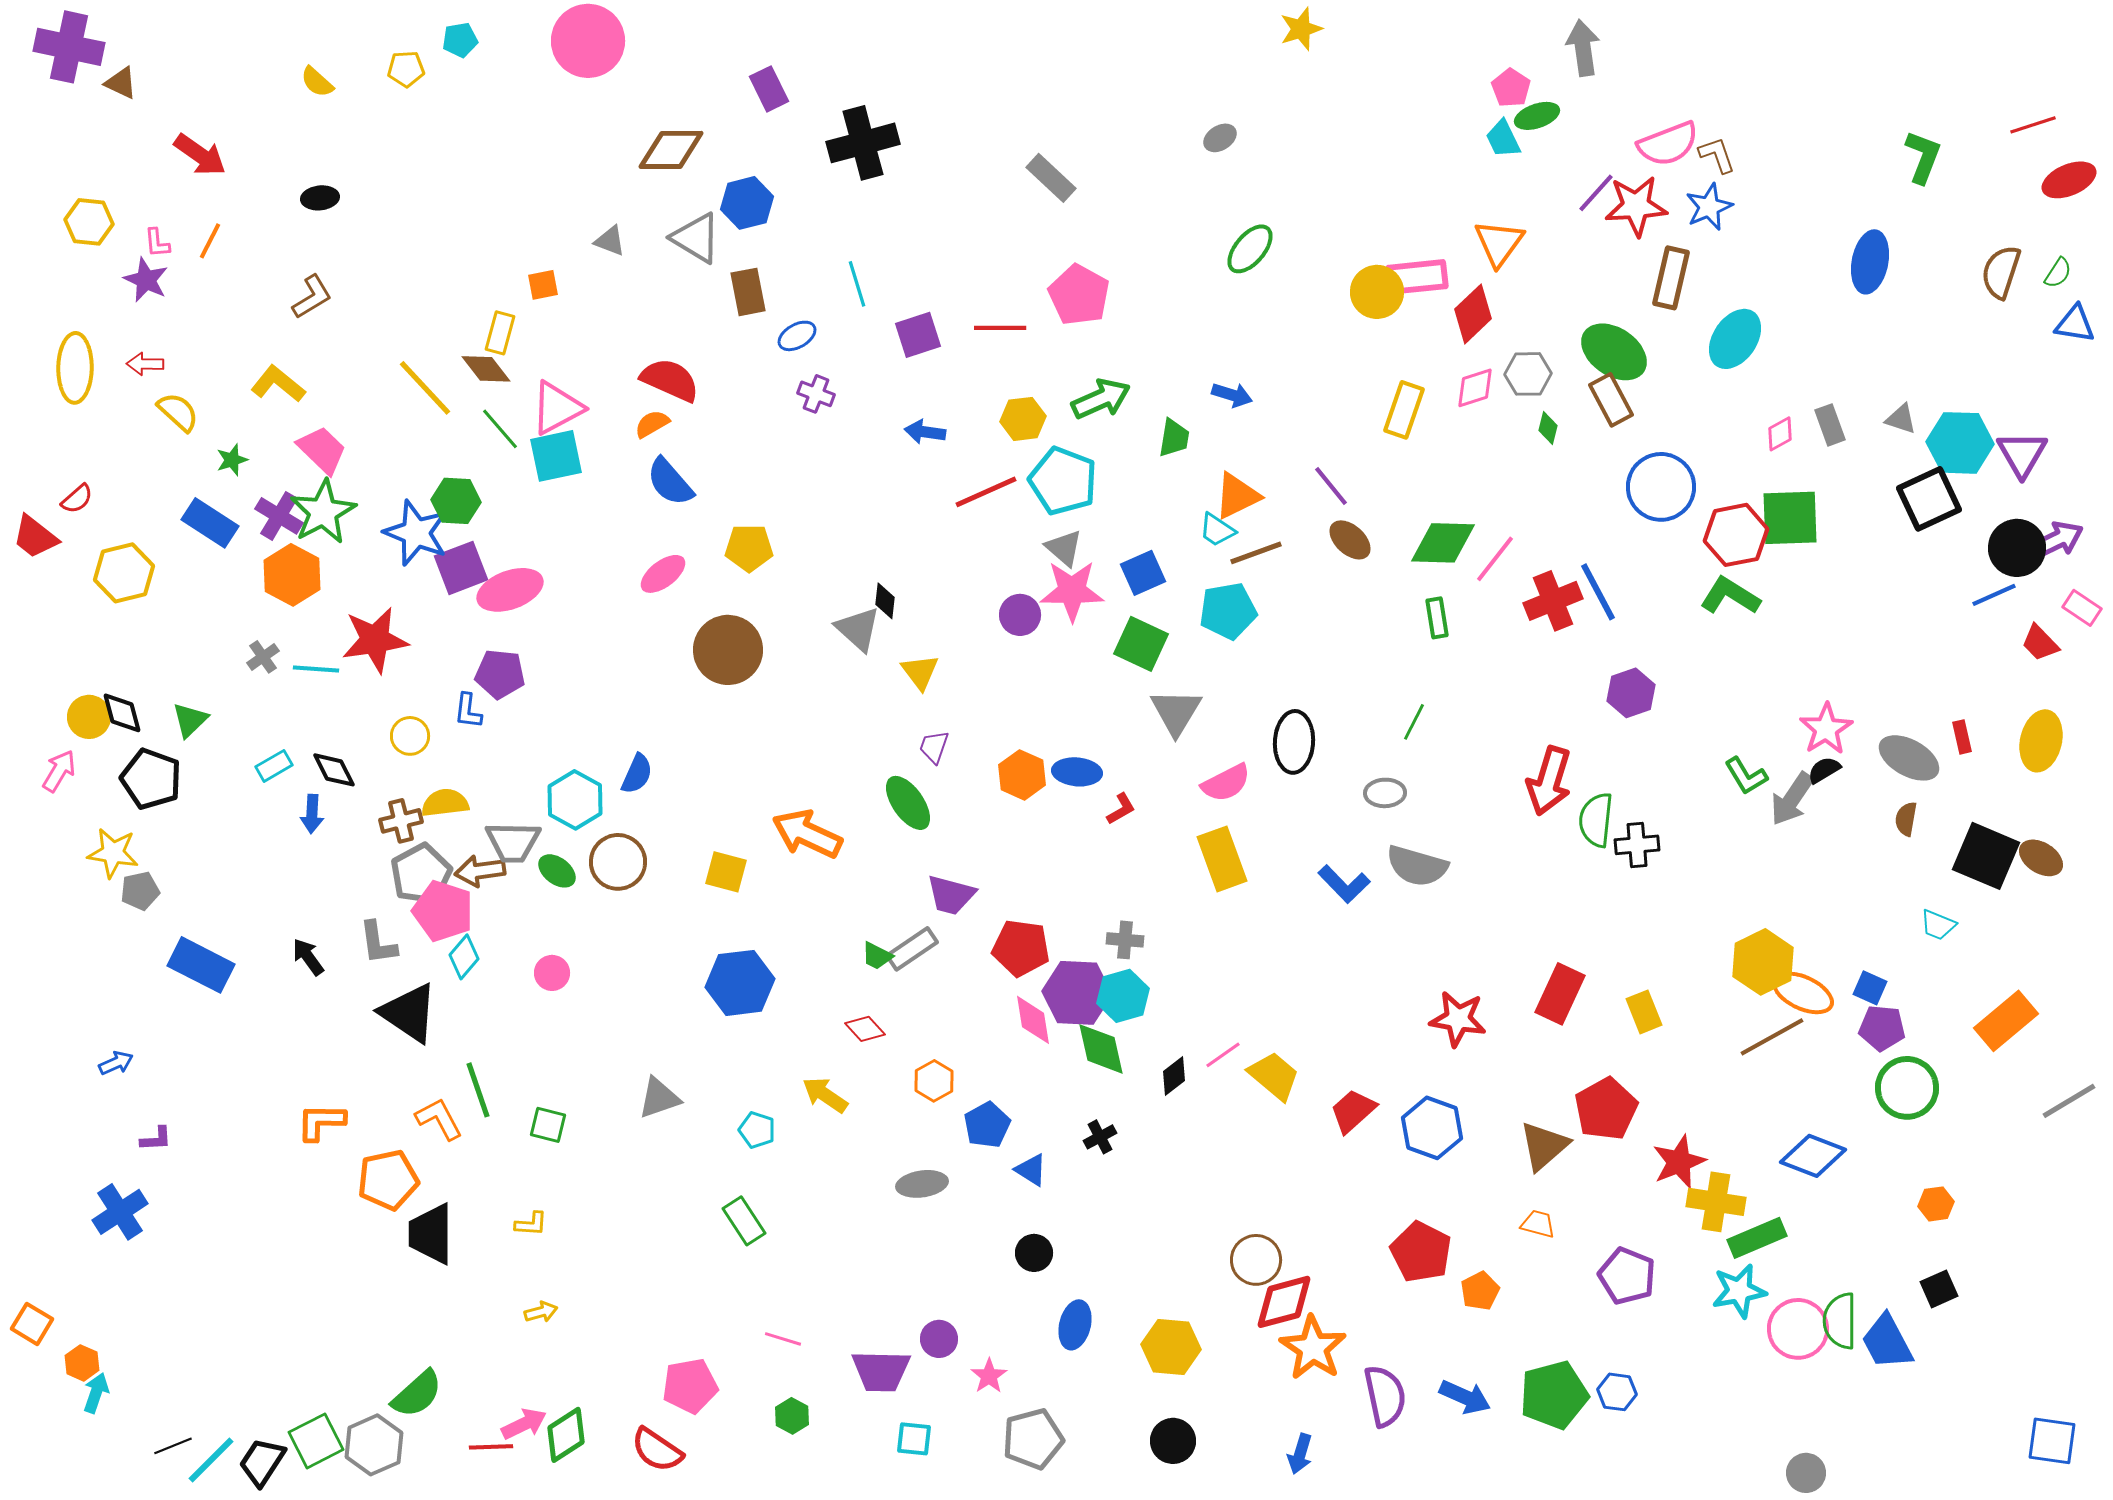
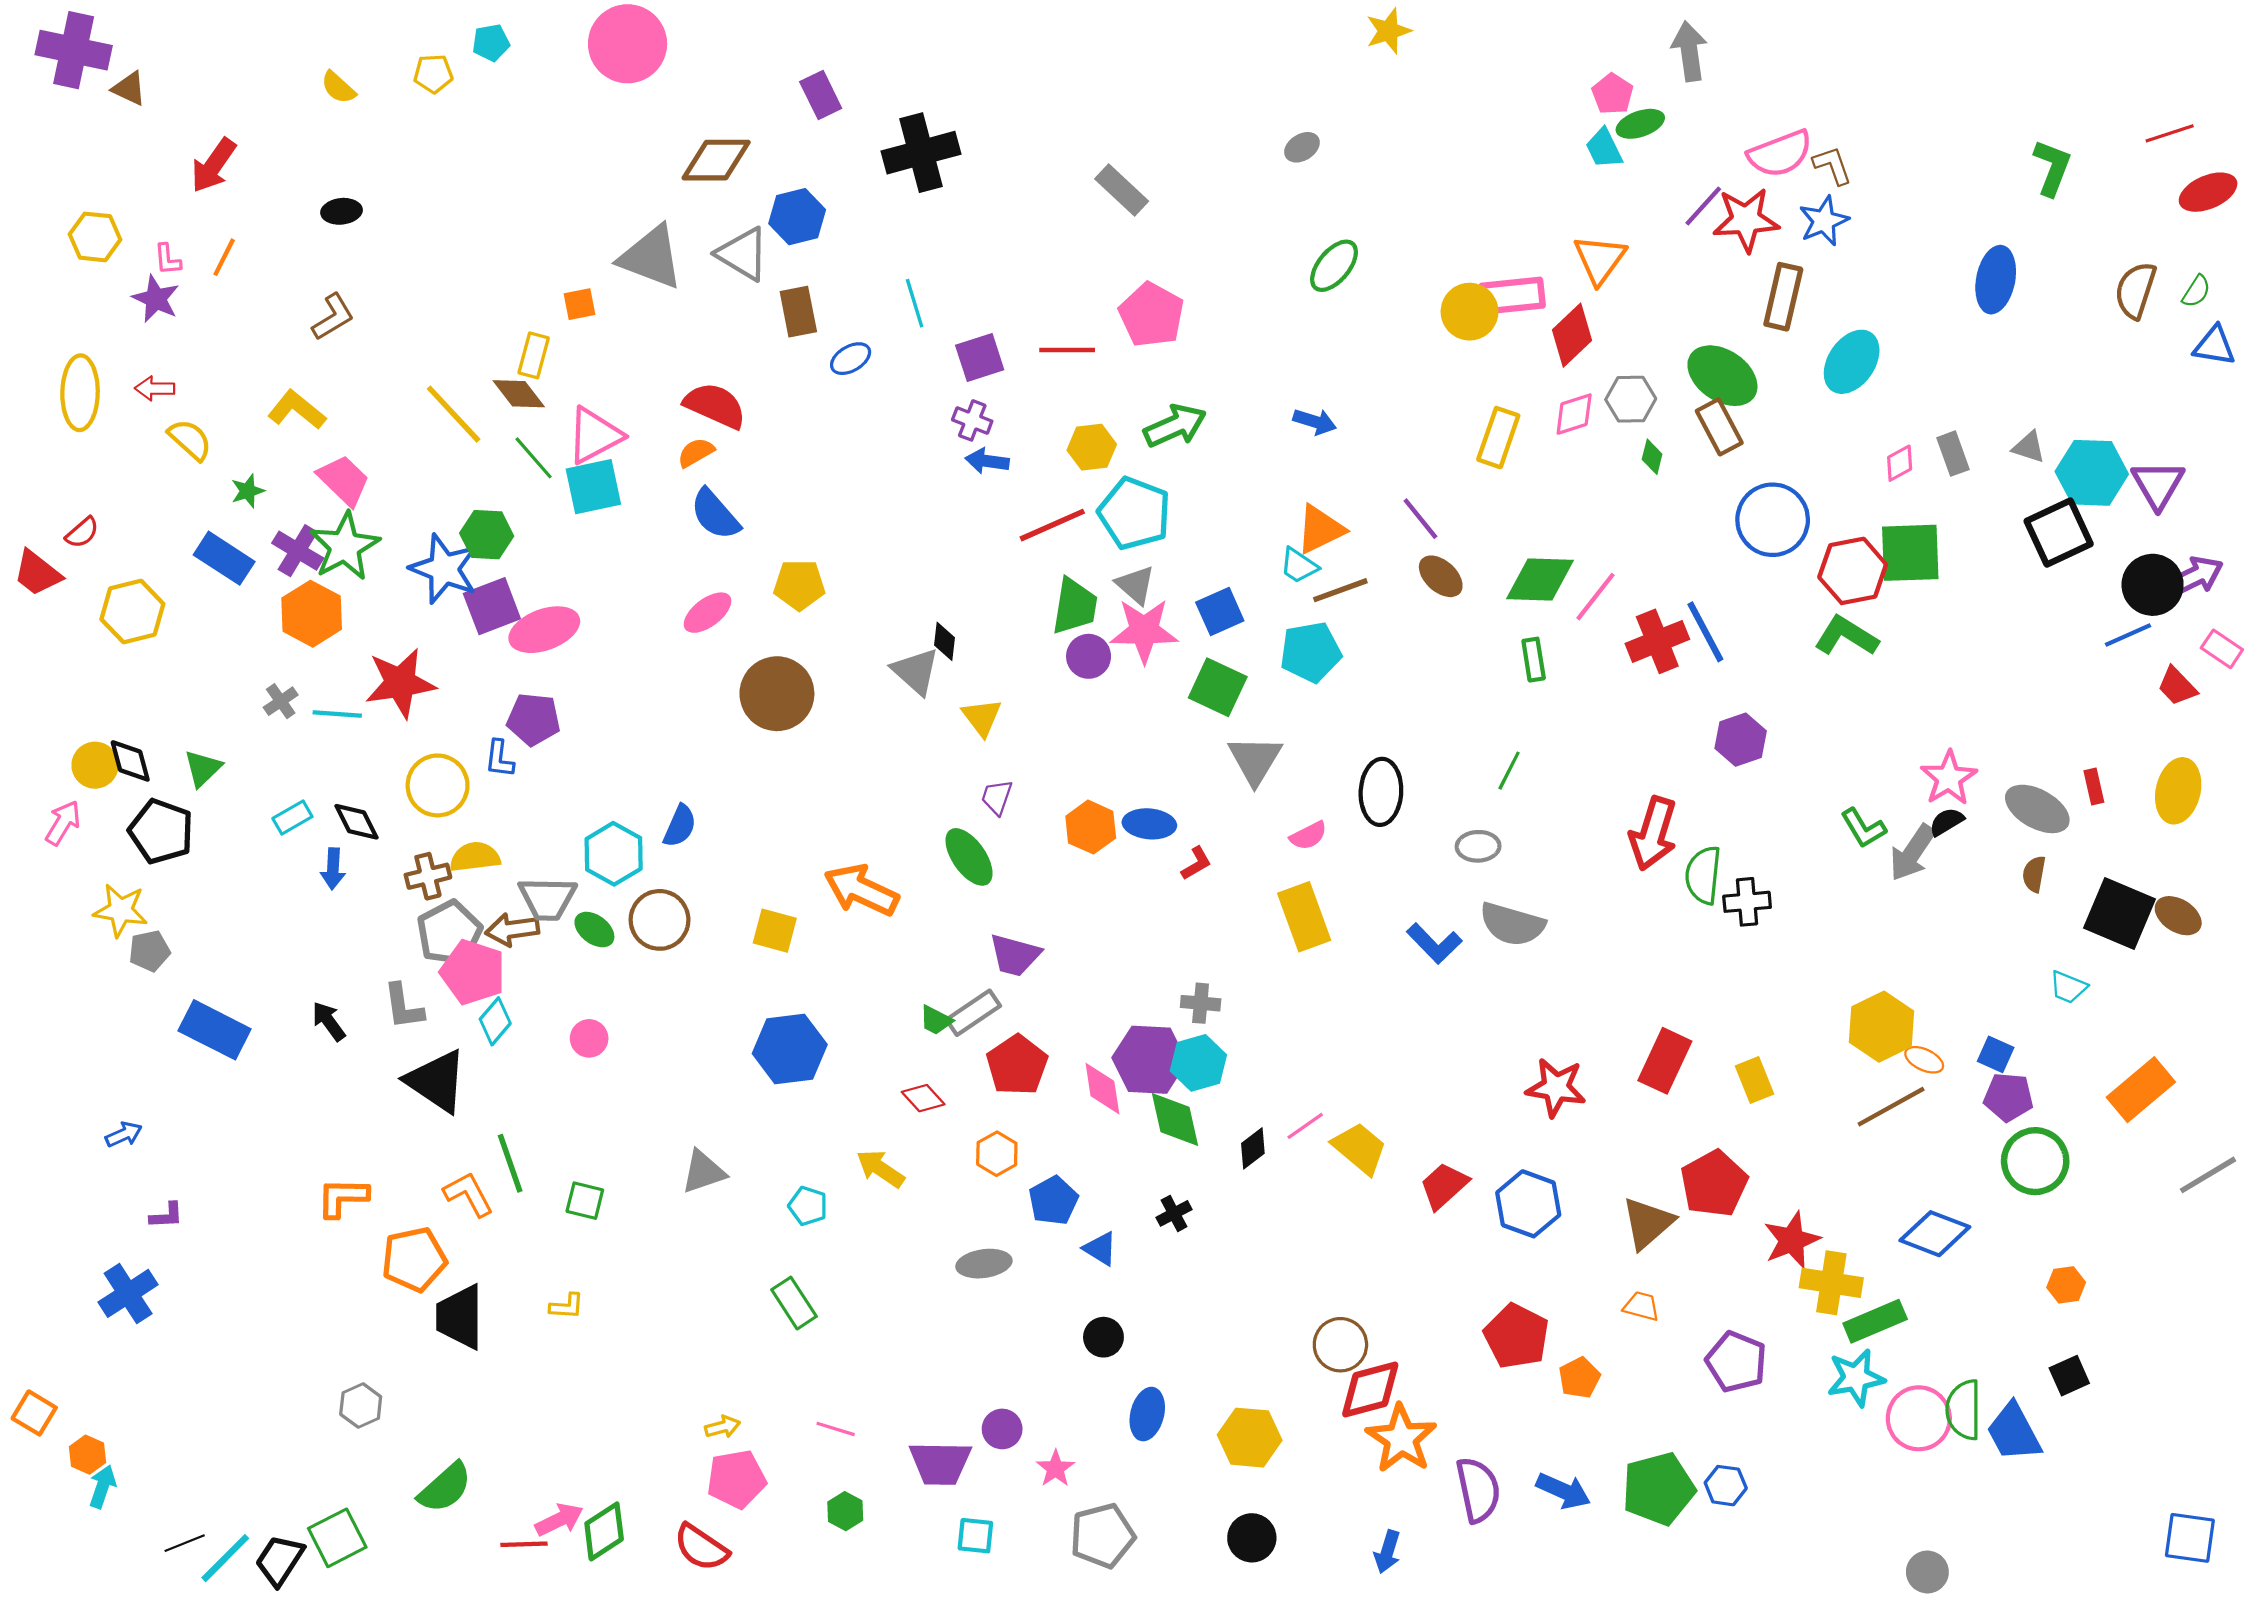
red arrow: (200, 155) -> (213, 165), turned 90
gray triangle: (610, 241) -> (651, 257), size x2.0
purple cross: (816, 394) -> (972, 420), moved
green trapezoid: (1174, 438) -> (1075, 606), moved, size x1.4
yellow circle: (410, 736) -> (438, 785), size x1.5
pink semicircle: (1226, 783) -> (1308, 836), size x0.7
red pentagon: (1021, 948) -> (1017, 1065), moved, turned 30
orange ellipse: (1803, 993) -> (1924, 1060), size x0.6
yellow arrow: (541, 1312) -> (722, 1427), moved
gray hexagon: (374, 1445) -> (361, 1406), moved, size x0.7

